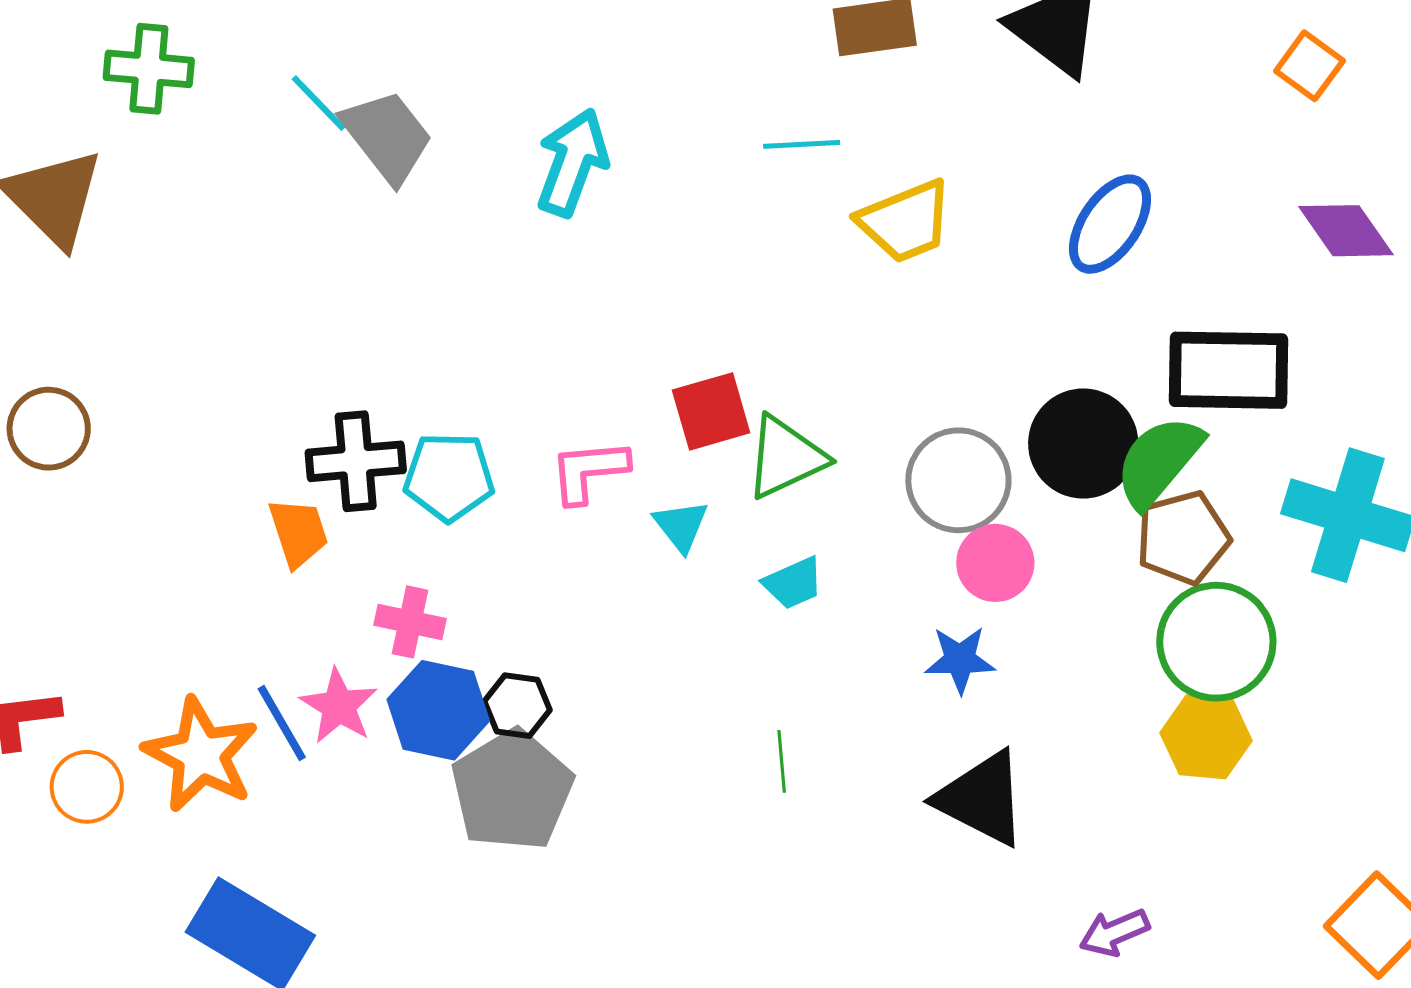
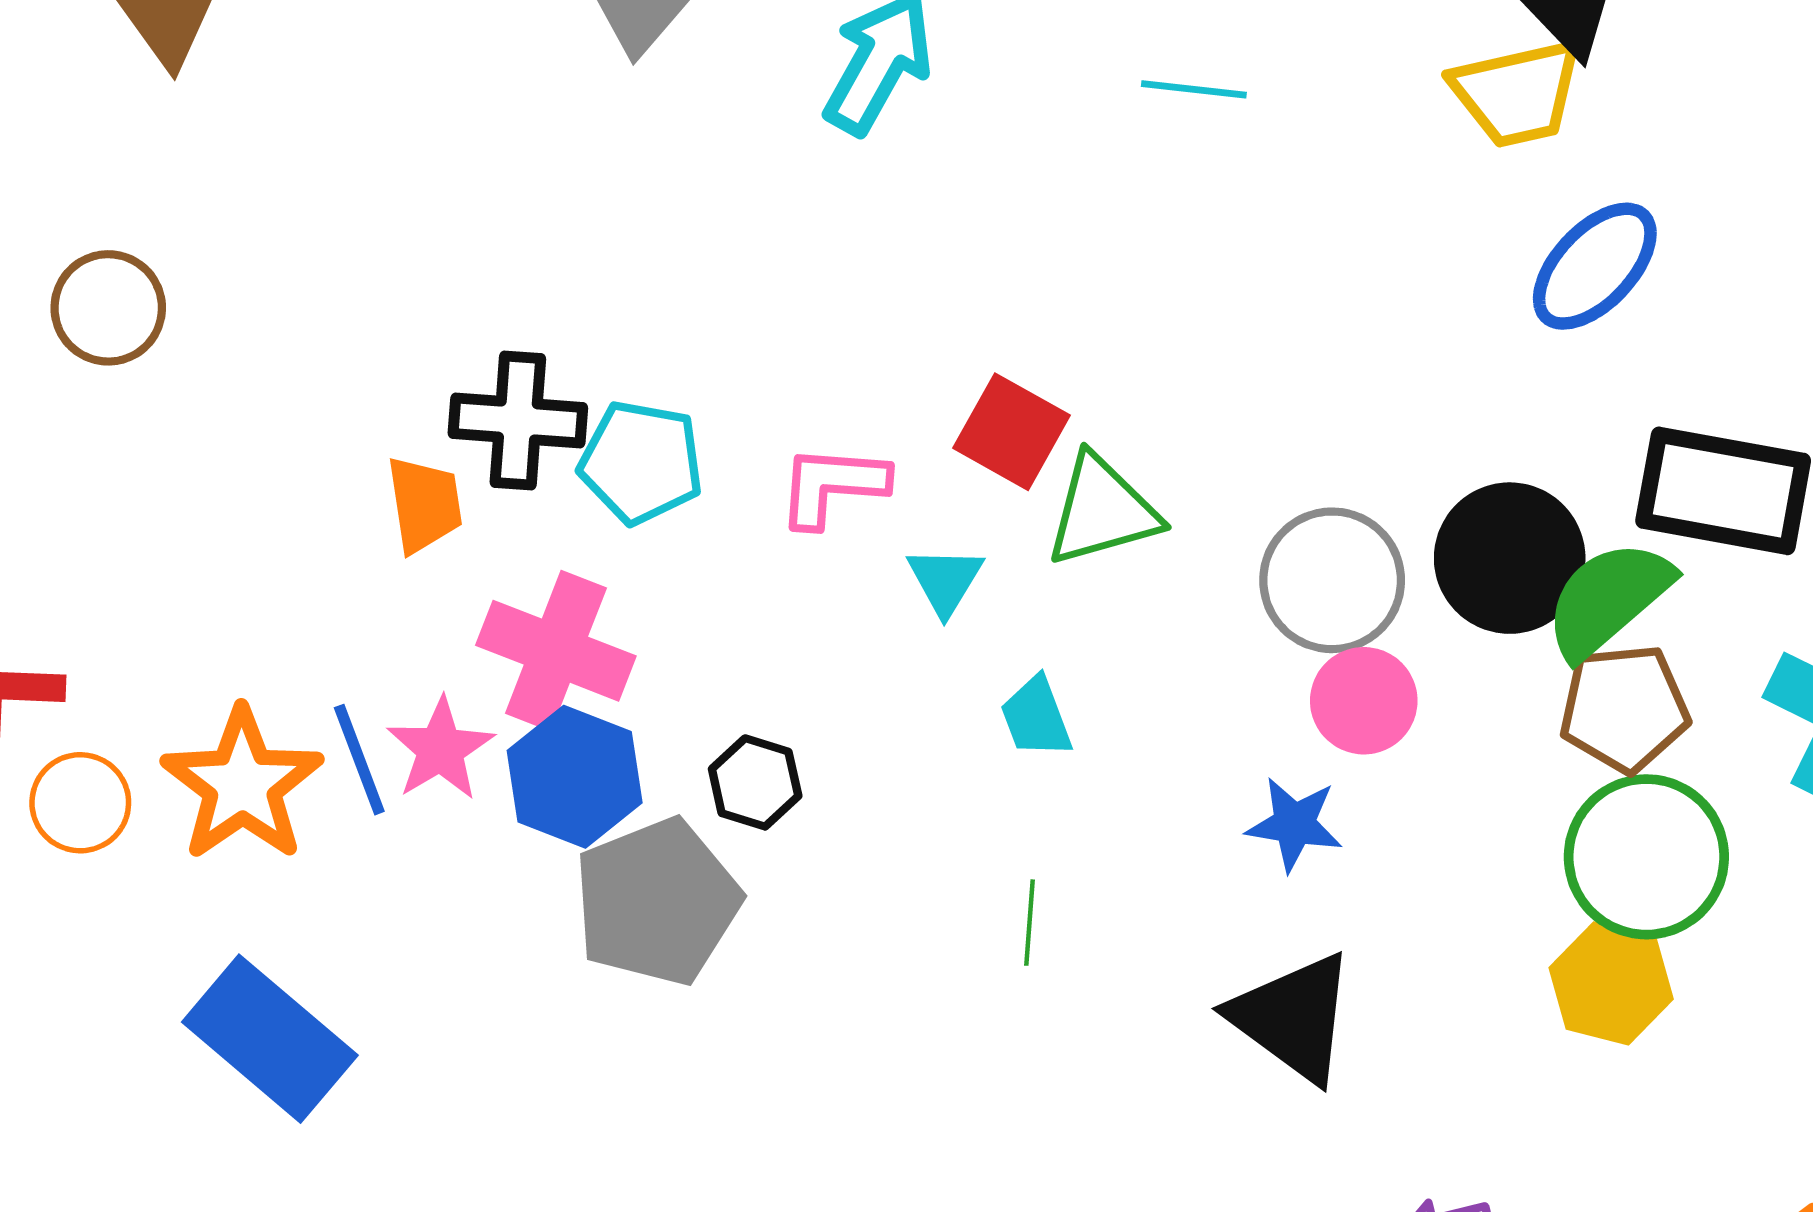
yellow trapezoid: (905, 221) -> (1517, 93), moved
red square: (711, 411) -> (1012, 432), turned 36
cyan trapezoid: (793, 583) -> (1036, 717), moved, turned 84
pink cross: (410, 622) -> (556, 651), size x1.6
black hexagon: (517, 706) -> (755, 782), moved

